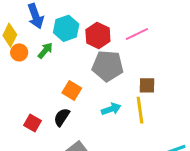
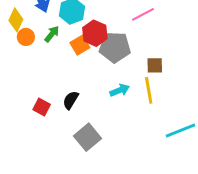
red hexagon: (98, 35) -> (95, 33), moved
orange square: (72, 91) -> (80, 45), moved, turned 30

